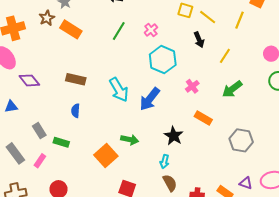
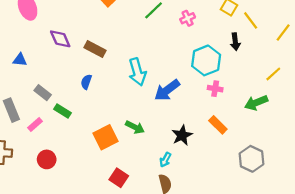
yellow line: (225, 56) -> (273, 74), moved
cyan hexagon: (163, 60) -> (206, 60), moved
purple diamond: (29, 80) -> (60, 39), moved
pink cross: (192, 86) -> (215, 89), turned 32
gray rectangle: (39, 131) -> (43, 93), turned -35

